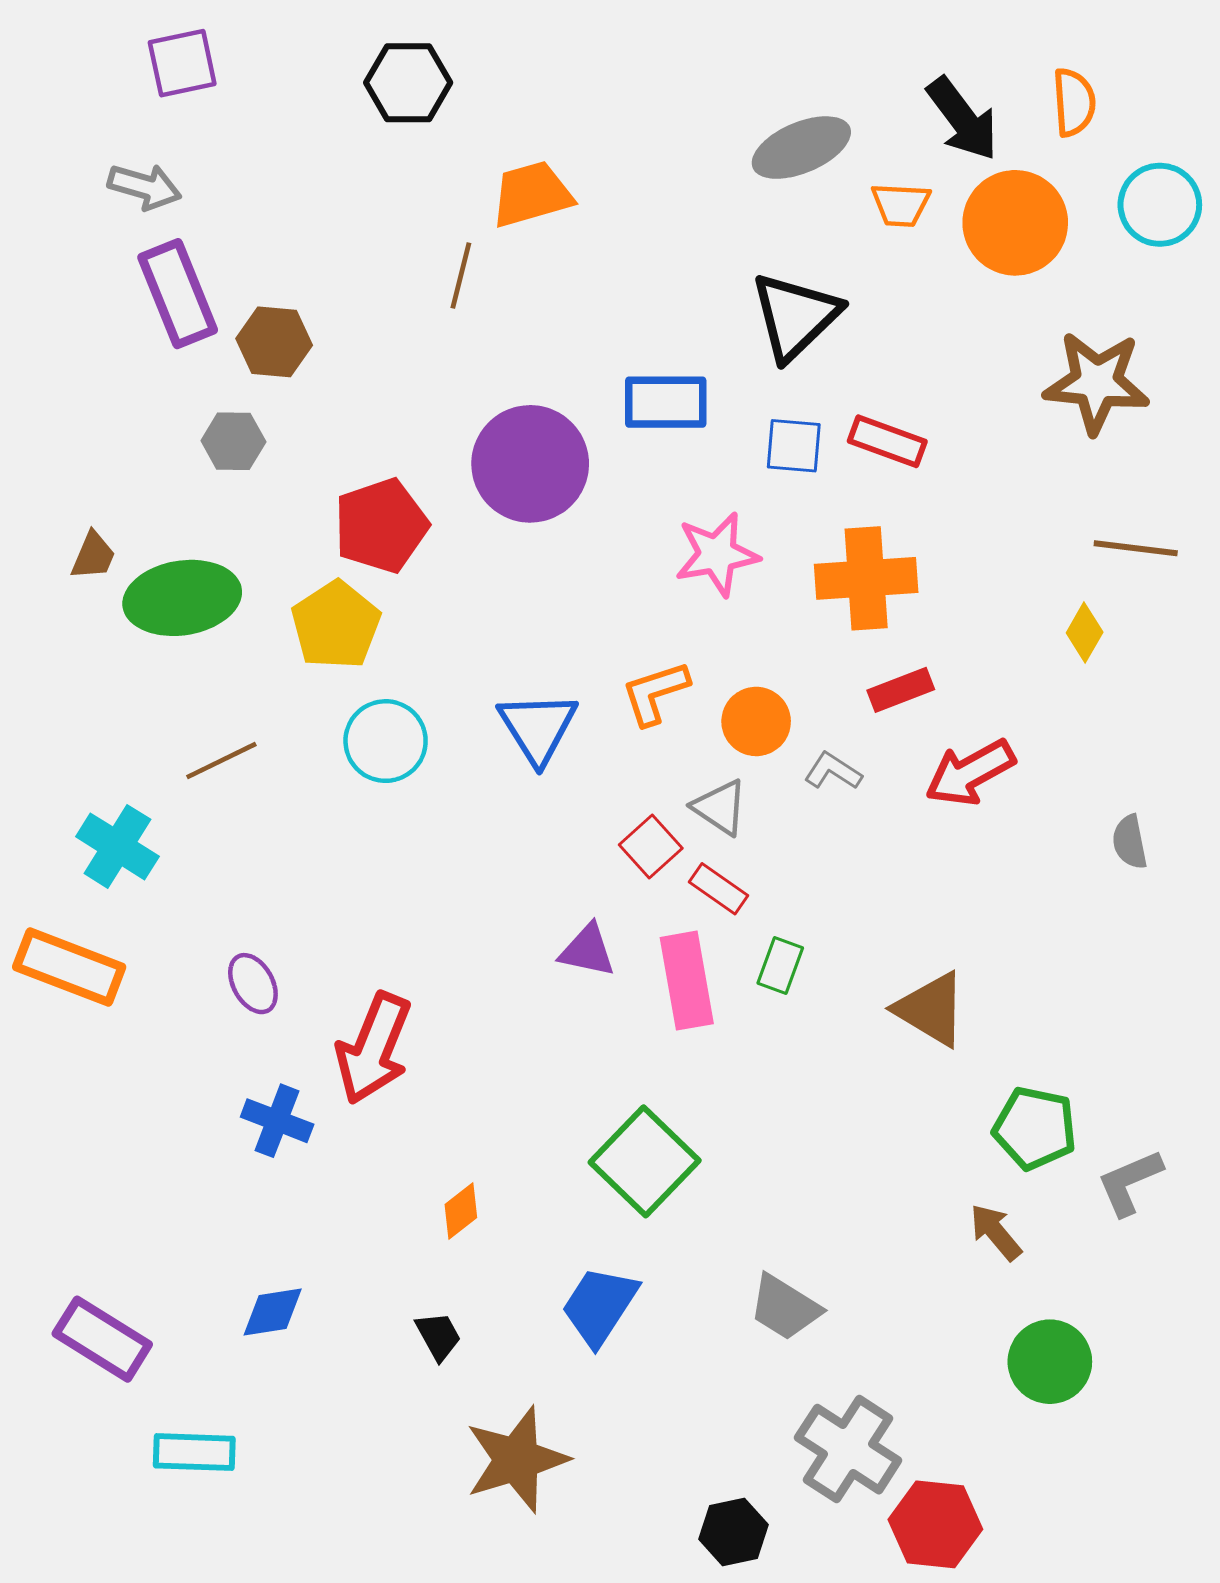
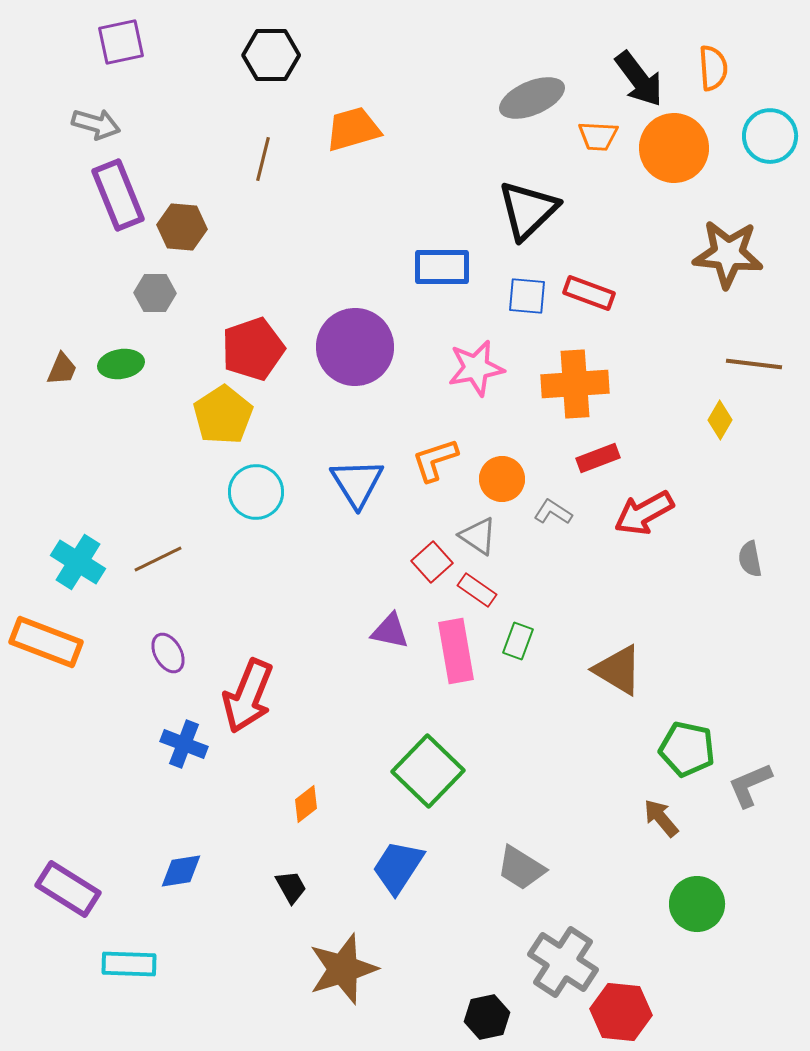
brown line: (461, 276) -> (263, 159), moved
purple circle: (530, 464) -> (355, 347), moved
green ellipse: (182, 598) -> (121, 364), moved, size x0.6
brown line: (221, 761) -> (158, 559), moved

